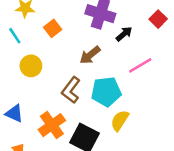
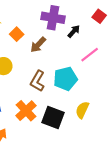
brown arrow: (90, 55) -> (38, 45), moved
yellow semicircle: (120, 121) -> (82, 110), moved

